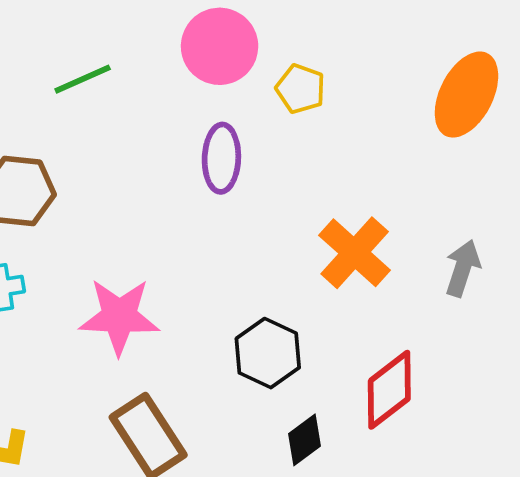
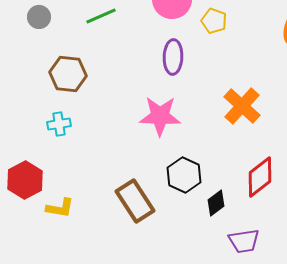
pink star: (119, 316) -> (160, 116), moved
black hexagon: (268, 353) -> (184, 175), moved

